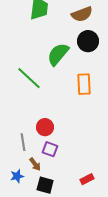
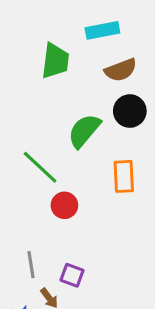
red circle: (45, 127) -> (64, 205), moved

